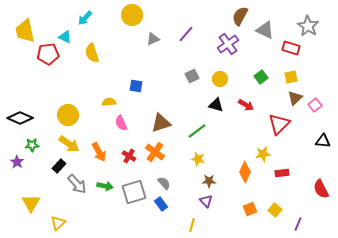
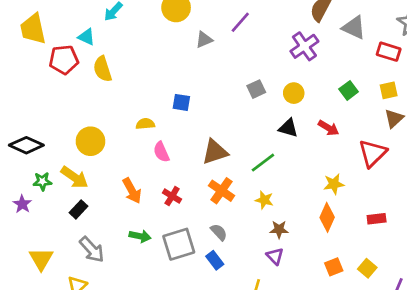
purple line: (186, 34) -> (240, 22), moved
yellow semicircle: (92, 53) -> (103, 69), moved
yellow arrow: (69, 144) -> (74, 177), moved
orange cross: (155, 152) -> (222, 191), moved
yellow star: (263, 154) -> (334, 184), moved
gray arrow: (77, 184) -> (92, 250), moved

